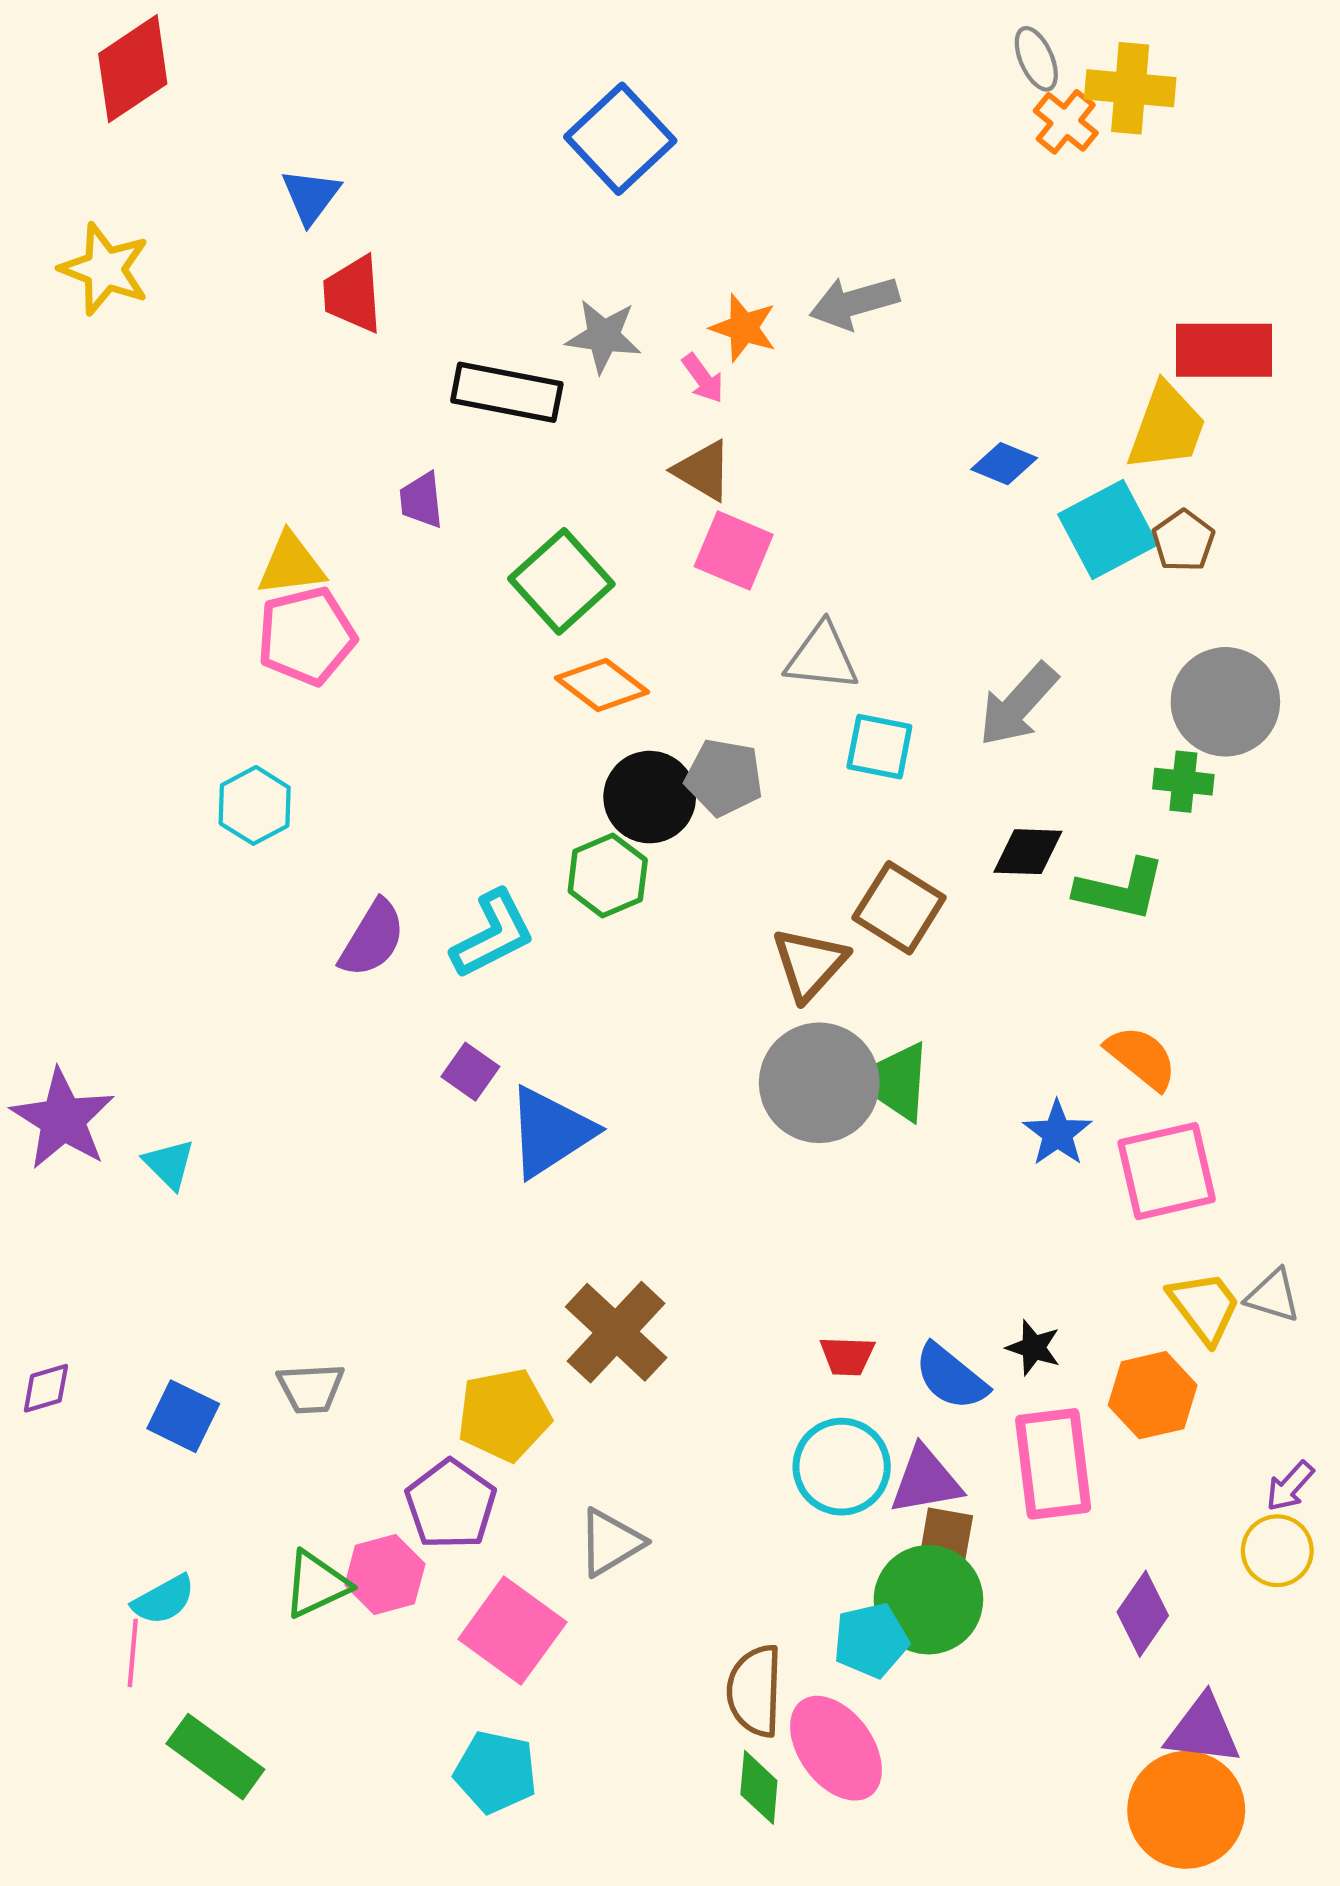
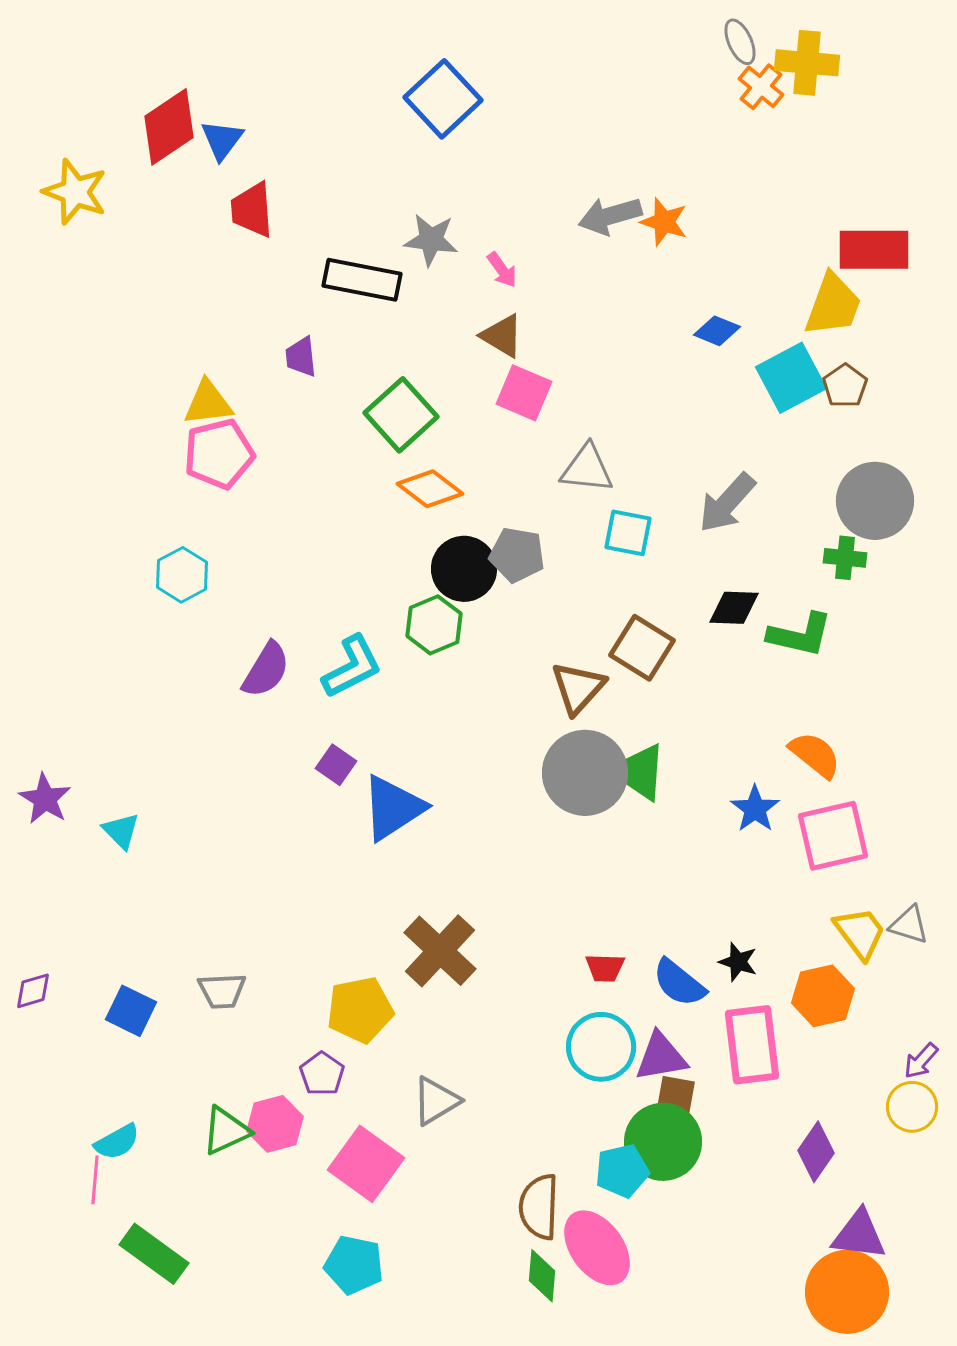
red diamond: (133, 69) -> (169, 127), moved
orange star: (744, 328) -> (664, 222), moved
purple star: (63, 1119) -> (45, 799), size x0.7
purple pentagon: (451, 1504) -> (322, 1074), size x0.7

